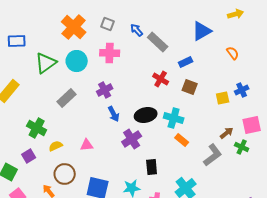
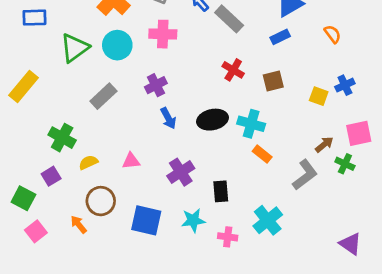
blue rectangle: (186, 62) -> (280, 37), moved
brown square: (190, 87) -> (273, 81), turned -35
yellow square: (223, 98) -> (319, 96), turned 32
purple cross: (132, 139) -> (181, 172), moved

